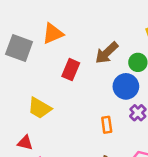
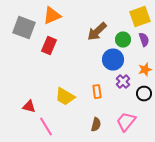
red rectangle: (71, 70) -> (49, 46), moved
yellow trapezoid: (40, 108) -> (65, 97), moved

